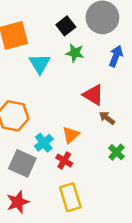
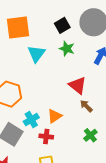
red cross: (64, 161) -> (46, 137), turned -32

